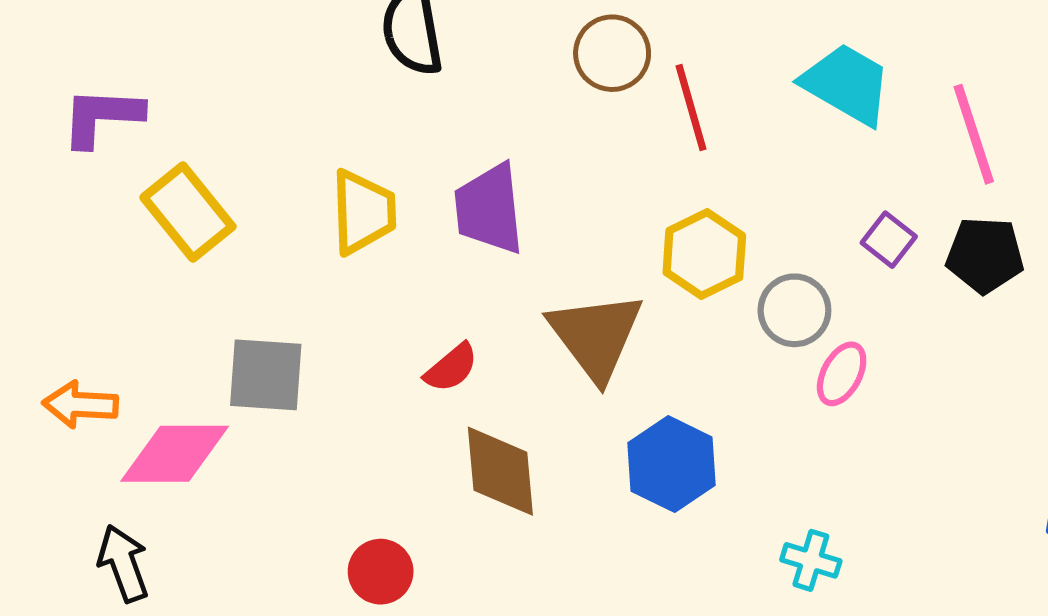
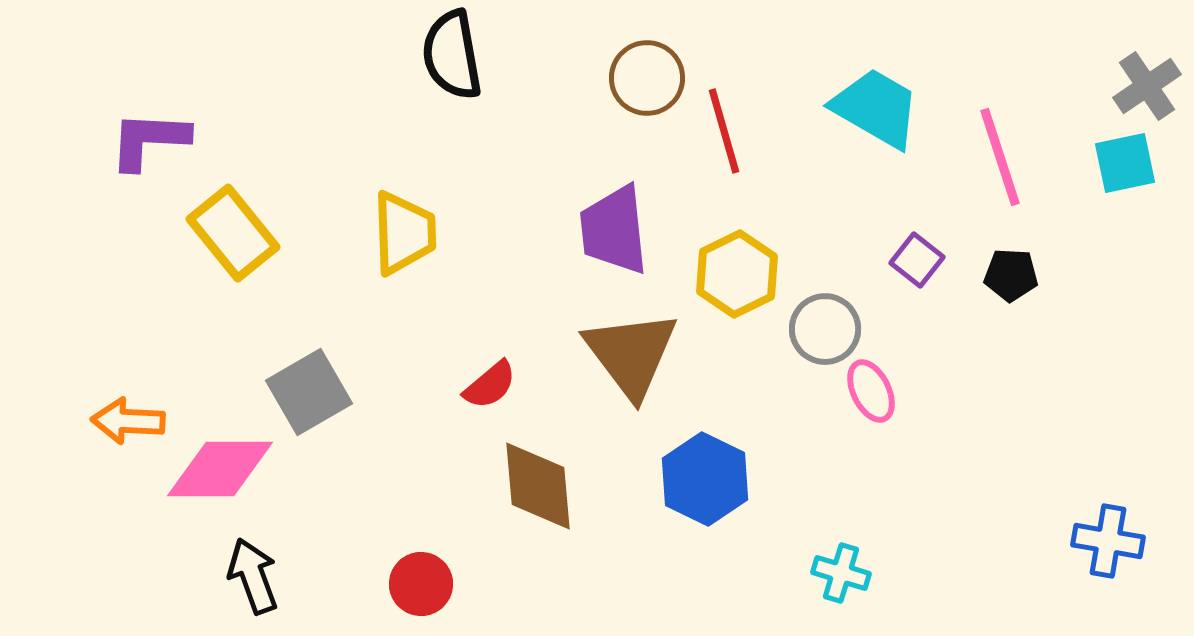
purple trapezoid: (489, 209) -> (614, 230), moved
black pentagon: (985, 255) -> (1011, 275), size x0.7
pink ellipse: (842, 374) -> (871, 391), turned -54
gray square: (266, 375) -> (309, 392), turned -34
black arrow: (123, 563) -> (253, 576), moved

